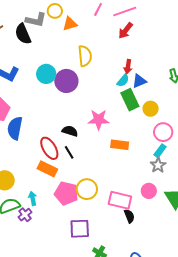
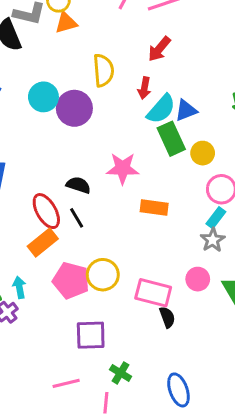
orange triangle: (70, 24) -> (66, 23), moved
red arrow: (126, 31) -> (159, 49), moved
red arrow: (128, 67) -> (144, 88), moved
cyan semicircle: (123, 81) -> (161, 109), size x1.5
orange rectangle: (47, 169) -> (43, 242), turned -66

